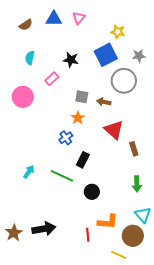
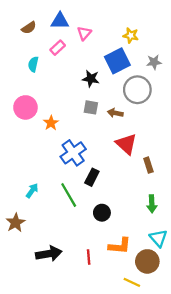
pink triangle: (79, 18) -> (84, 33), moved
black star: (71, 60) -> (91, 79), moved
pink rectangle: (52, 79) -> (58, 48), moved
orange star: (78, 118) -> (51, 123), moved
blue cross: (66, 138) -> (73, 153), size x1.6
green line: (62, 176) -> (69, 195), turned 35
brown star: (14, 233) -> (16, 223), moved
red line: (88, 235) -> (89, 257), moved

